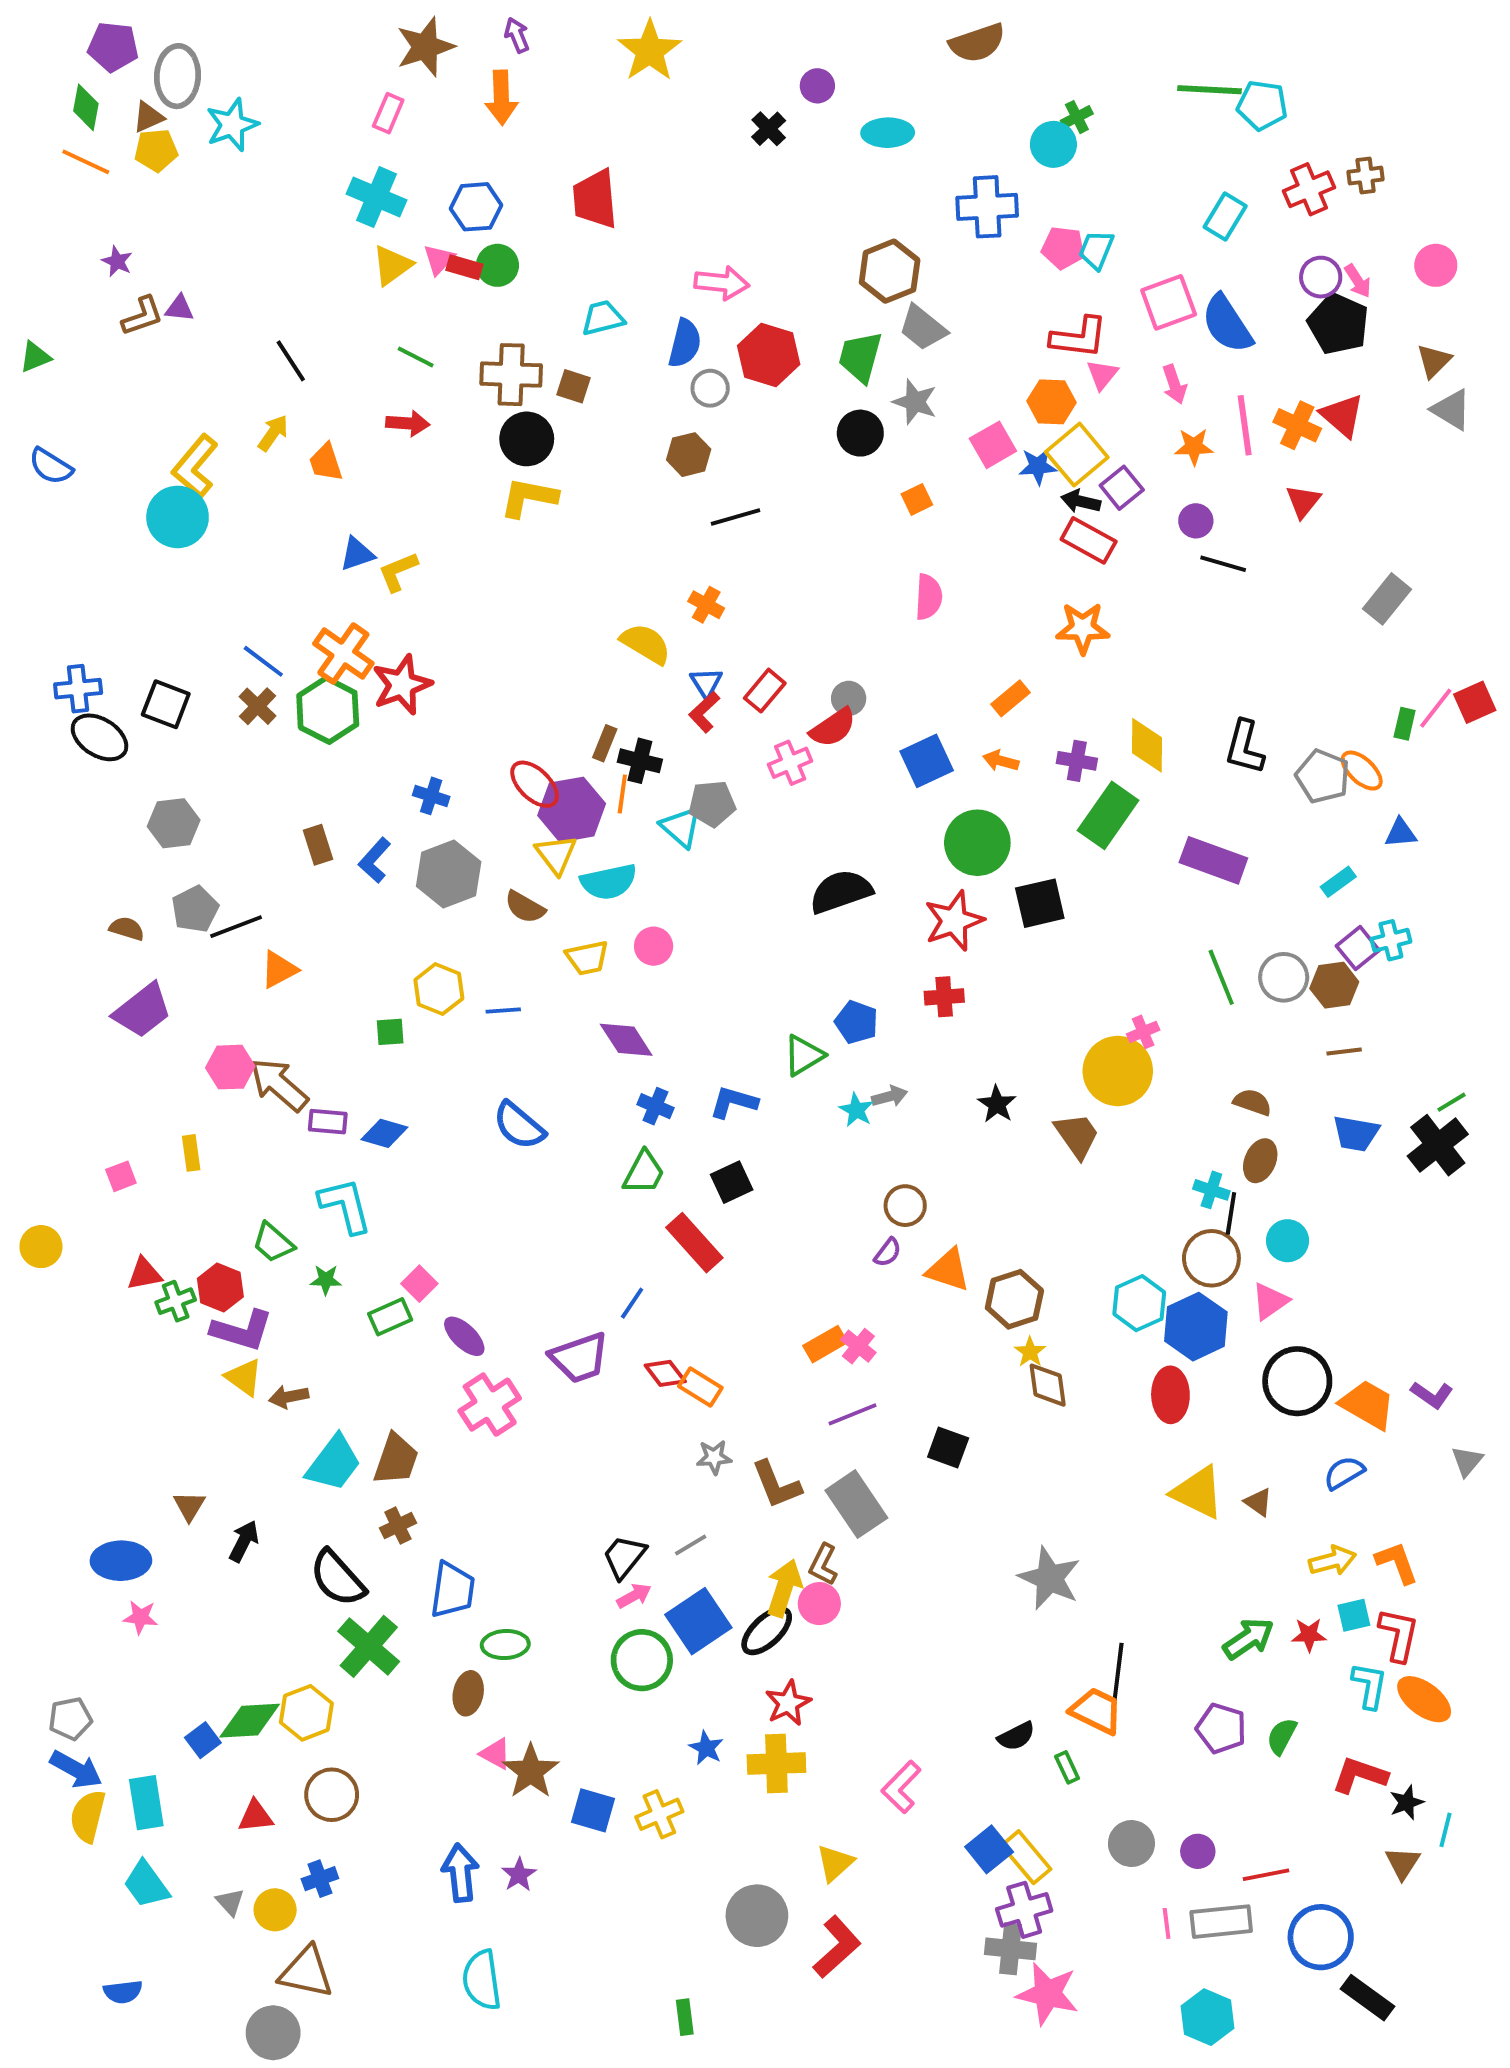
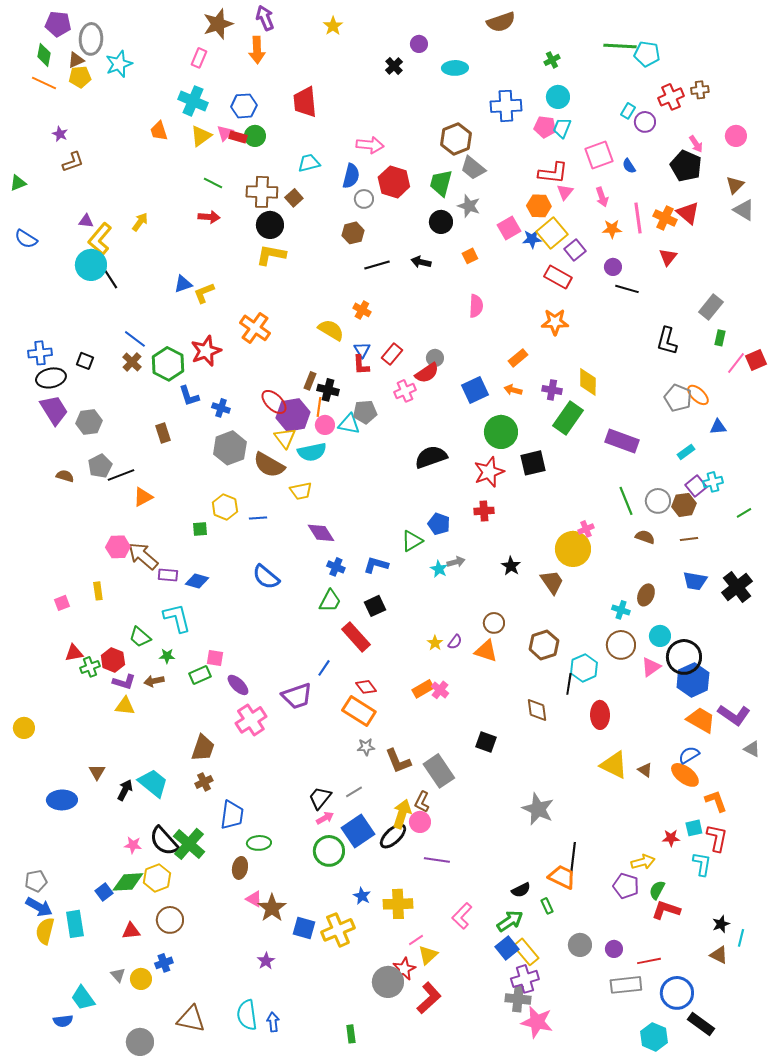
purple arrow: (517, 35) -> (265, 18), size x1.4
yellow star: (650, 51) -> (333, 26), size x0.6
cyan circle: (1053, 144) -> (558, 97), moved
cyan rectangle: (1225, 217) -> (628, 111), size x0.7
purple circle: (1321, 277) -> (645, 122), moved
purple triangle: (179, 308) -> (86, 221), moved
blue semicircle: (1227, 324) -> (629, 166), size x0.5
black line: (291, 361) -> (110, 278), moved
brown square: (574, 386) -> (294, 198), turned 30
orange trapezoid: (326, 462) -> (159, 131), moved
black arrow: (1081, 501) -> (421, 262), moved
orange cross: (343, 654) -> (255, 328), moved
black square: (166, 704) -> (85, 361), size x0.7
red L-shape: (704, 712) -> (361, 365), turned -50
green rectangle: (1405, 724) -> (720, 338), moved
black ellipse: (99, 737) -> (51, 378), turned -44
black L-shape: (1245, 747) -> (667, 341), moved
cyan triangle: (681, 827) -> (349, 424), turned -30
blue L-shape: (375, 860) -> (189, 396), moved, turned -60
brown semicircle: (525, 907) -> (269, 465), size x1.5
pink circle: (654, 946) -> (325, 425), moved
purple trapezoid: (142, 1011) -> (54, 410), moved, turned -84
brown semicircle: (1252, 1102) -> (645, 537), moved
green line: (1451, 1102) -> (744, 513), moved
brown circle: (905, 1206) -> (494, 623), moved
black line: (1231, 1213) -> (569, 684), moved
yellow circle: (41, 1247) -> (24, 728), moved
pink square: (419, 1284) -> (215, 658), turned -36
brown hexagon: (1014, 1299) -> (544, 645), moved
blue hexagon: (1196, 1327) -> (693, 680), moved
purple L-shape: (242, 1330) -> (124, 682), size x0.7
yellow star: (1030, 1352) -> (435, 643), moved
red diamond: (665, 1373) -> (366, 687), moved
yellow triangle: (244, 1377) -> (125, 706), turned -30
black circle: (1297, 1381) -> (684, 657), moved
orange rectangle: (700, 1387) -> (359, 711), size x1.5
purple L-shape: (1432, 1395) -> (734, 715), size x1.5
brown arrow: (289, 1397) -> (154, 681), moved
purple line: (853, 1414) -> (437, 860), moved, turned 30
gray triangle: (1467, 1461) -> (752, 749), turned -42
cyan trapezoid: (334, 1463) -> (153, 783), moved, turned -88
yellow arrow: (1332, 1561) -> (643, 862), moved
black semicircle: (337, 1578) -> (164, 841), moved
pink star: (140, 1617) -> (133, 845), moved
green arrow: (1249, 1639) -> (510, 921), moved
orange ellipse: (1424, 1699) -> (685, 775), moved
red star: (788, 1703) -> (404, 969), moved
red L-shape: (1360, 1775) -> (666, 910), moved
yellow cross: (659, 1814) -> (338, 930), size x1.4
brown triangle: (1403, 1863) -> (719, 955), turned -36
blue arrow: (460, 1873) -> (273, 1022), moved, size x0.7
cyan trapezoid: (146, 1884) -> (83, 998), moved
pink line: (1167, 1923) -> (416, 940), moved, turned 63
brown triangle: (306, 1972) -> (191, 1019), moved
cyan hexagon: (1208, 2017) -> (654, 1037), moved

